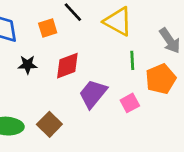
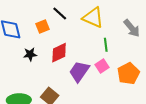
orange pentagon: (161, 79) -> (128, 74), moved
pink square: (130, 103) -> (102, 66), moved

